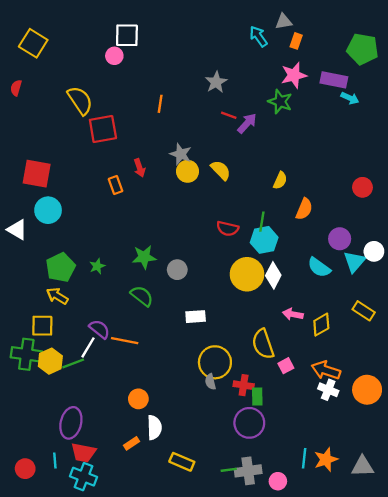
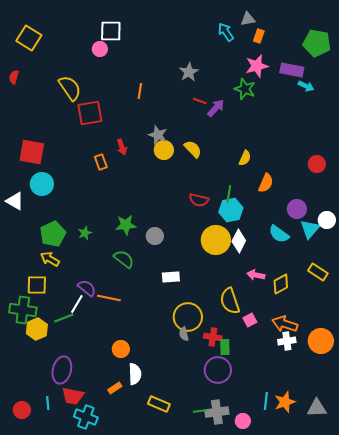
yellow hexagon: (50, 361) -> (37, 329), moved
white cross: (328, 390) -> (287, 341), turned -30
cyan cross: (83, 477) -> (86, 417), moved

